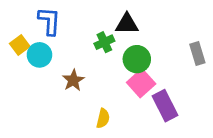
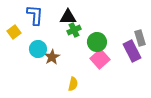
black triangle: (127, 24) -> (68, 17), moved
cyan circle: (39, 55) -> (38, 49), moved
purple rectangle: (165, 106) -> (132, 51), moved

